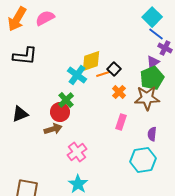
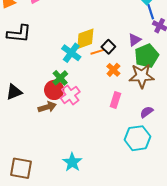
blue line: (156, 34) -> (151, 12), turned 35
purple triangle: (153, 62) -> (135, 40), moved
purple semicircle: (152, 134) -> (147, 112), turned 48
pink cross: (77, 152) -> (70, 95), moved

